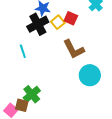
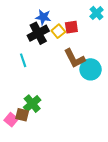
red square: (71, 18) -> (71, 27), turned -32
cyan circle: (90, 75) -> (91, 69), moved

